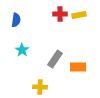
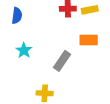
orange rectangle: (78, 67) -> (89, 40), moved

